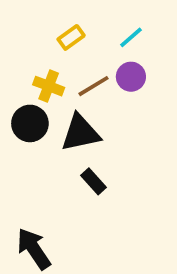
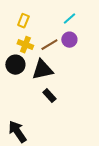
yellow rectangle: (71, 37) -> (23, 21), moved, turned -32

